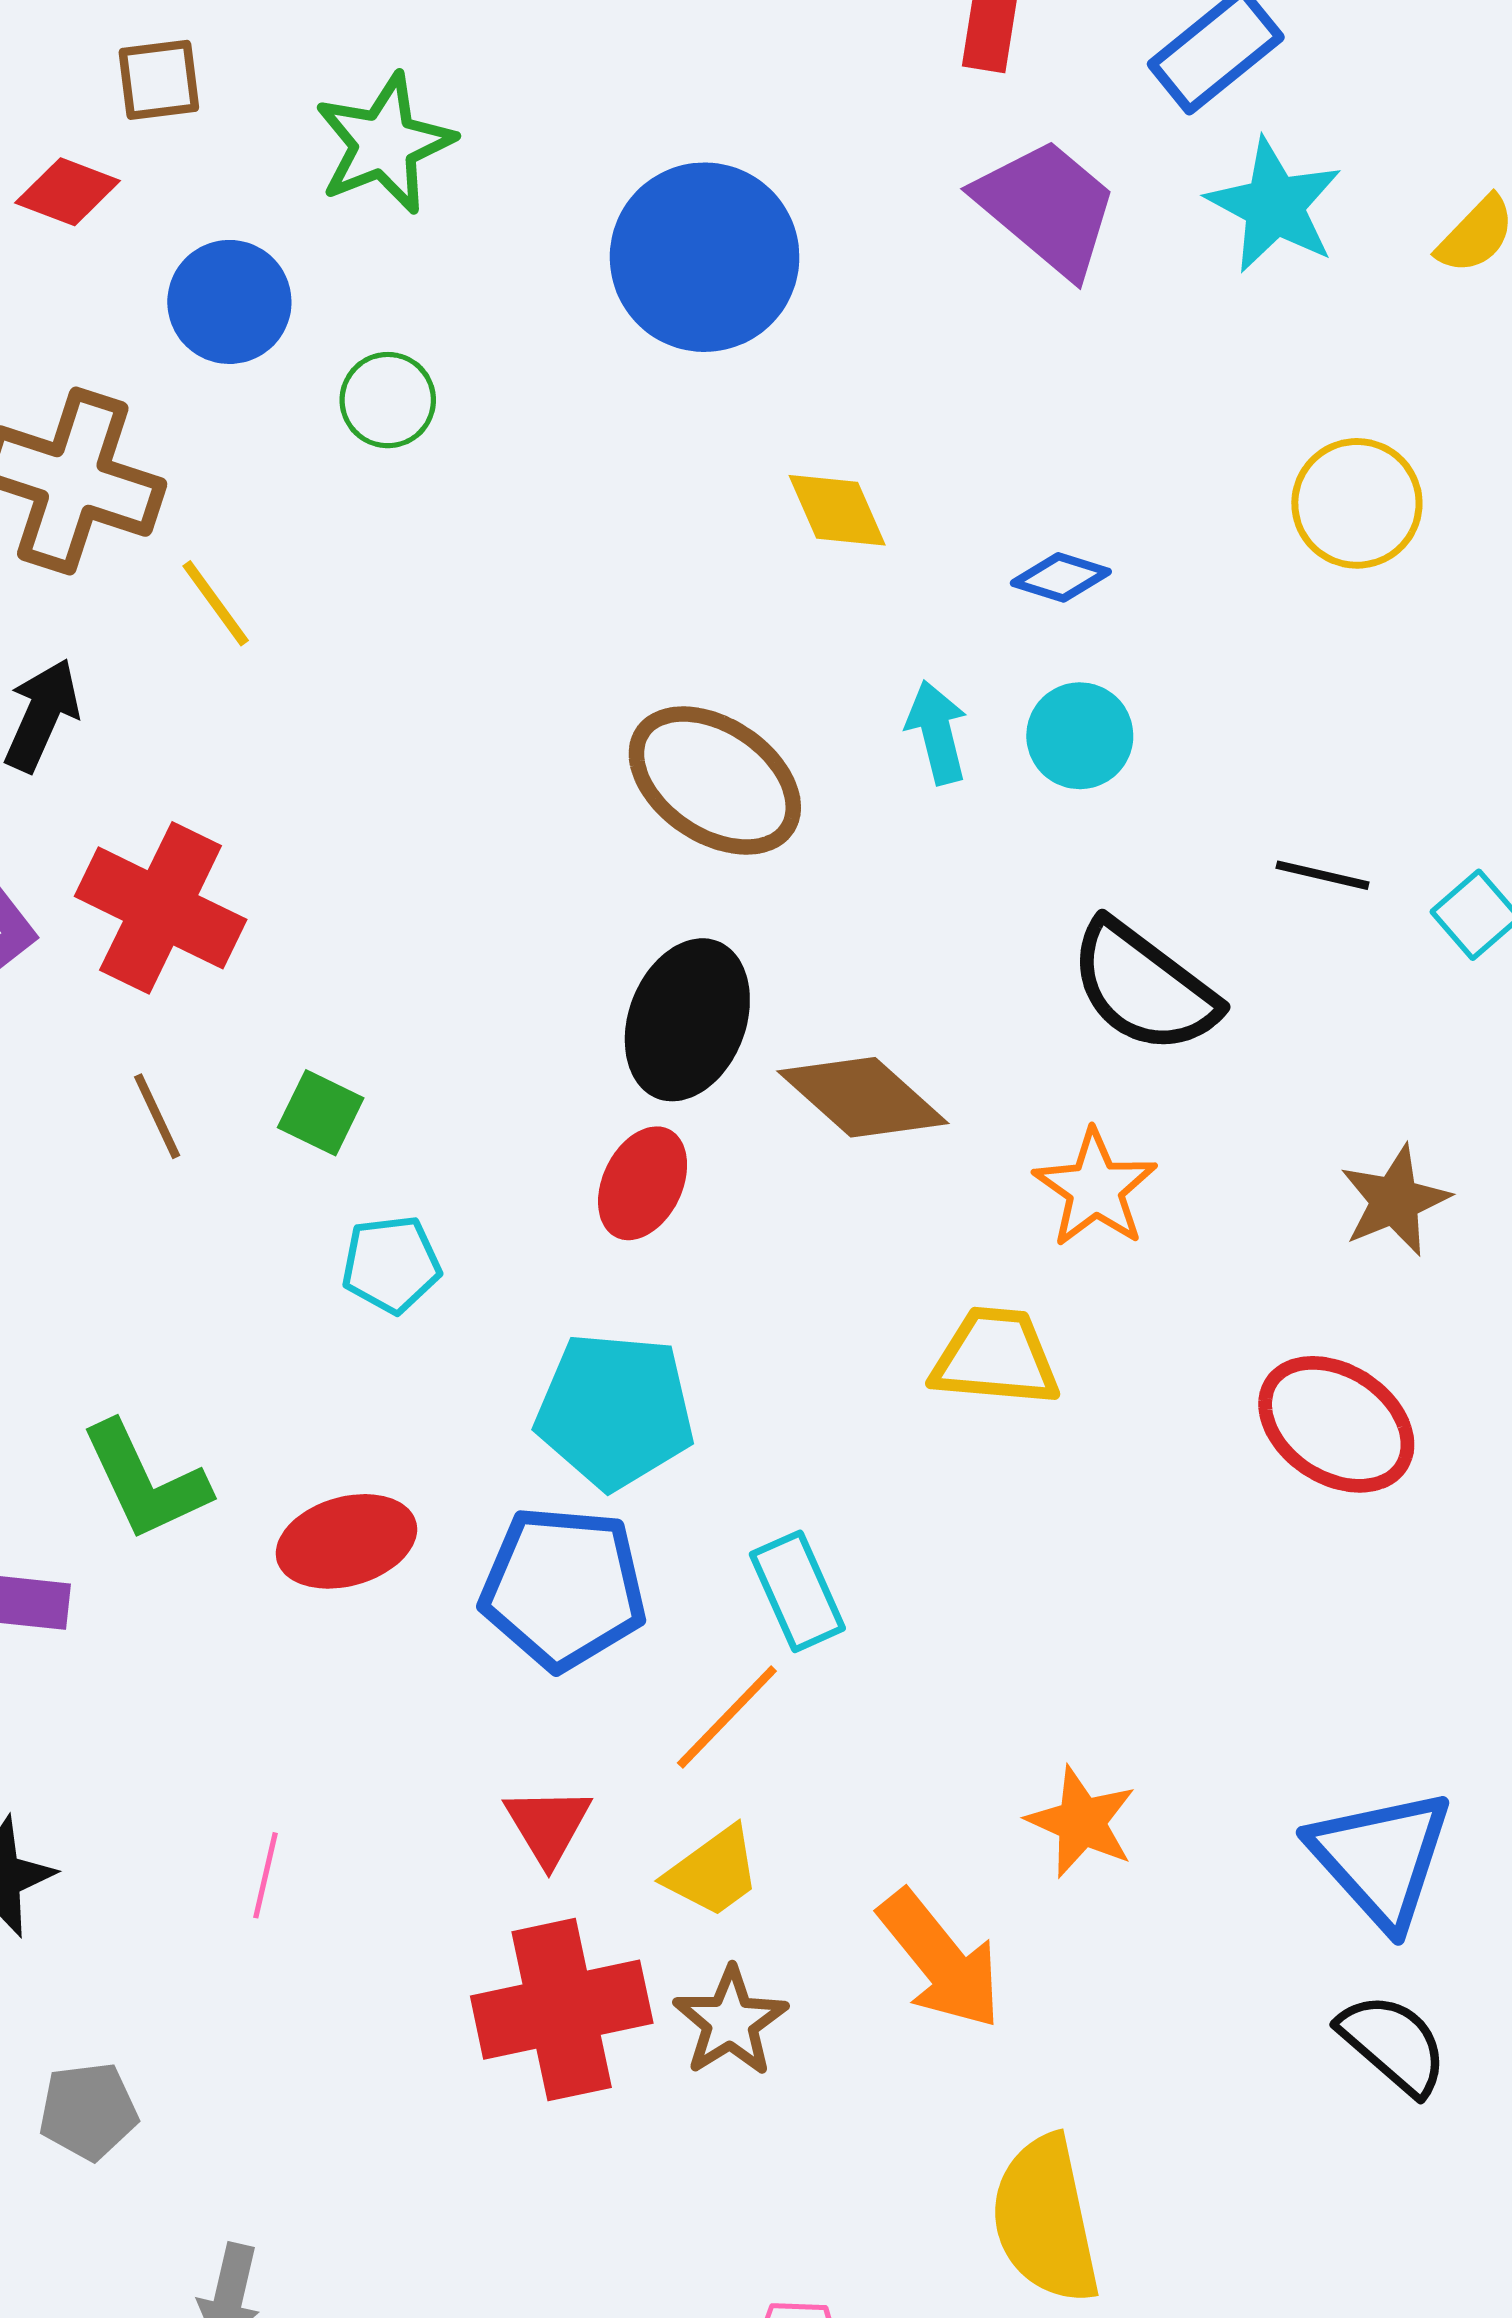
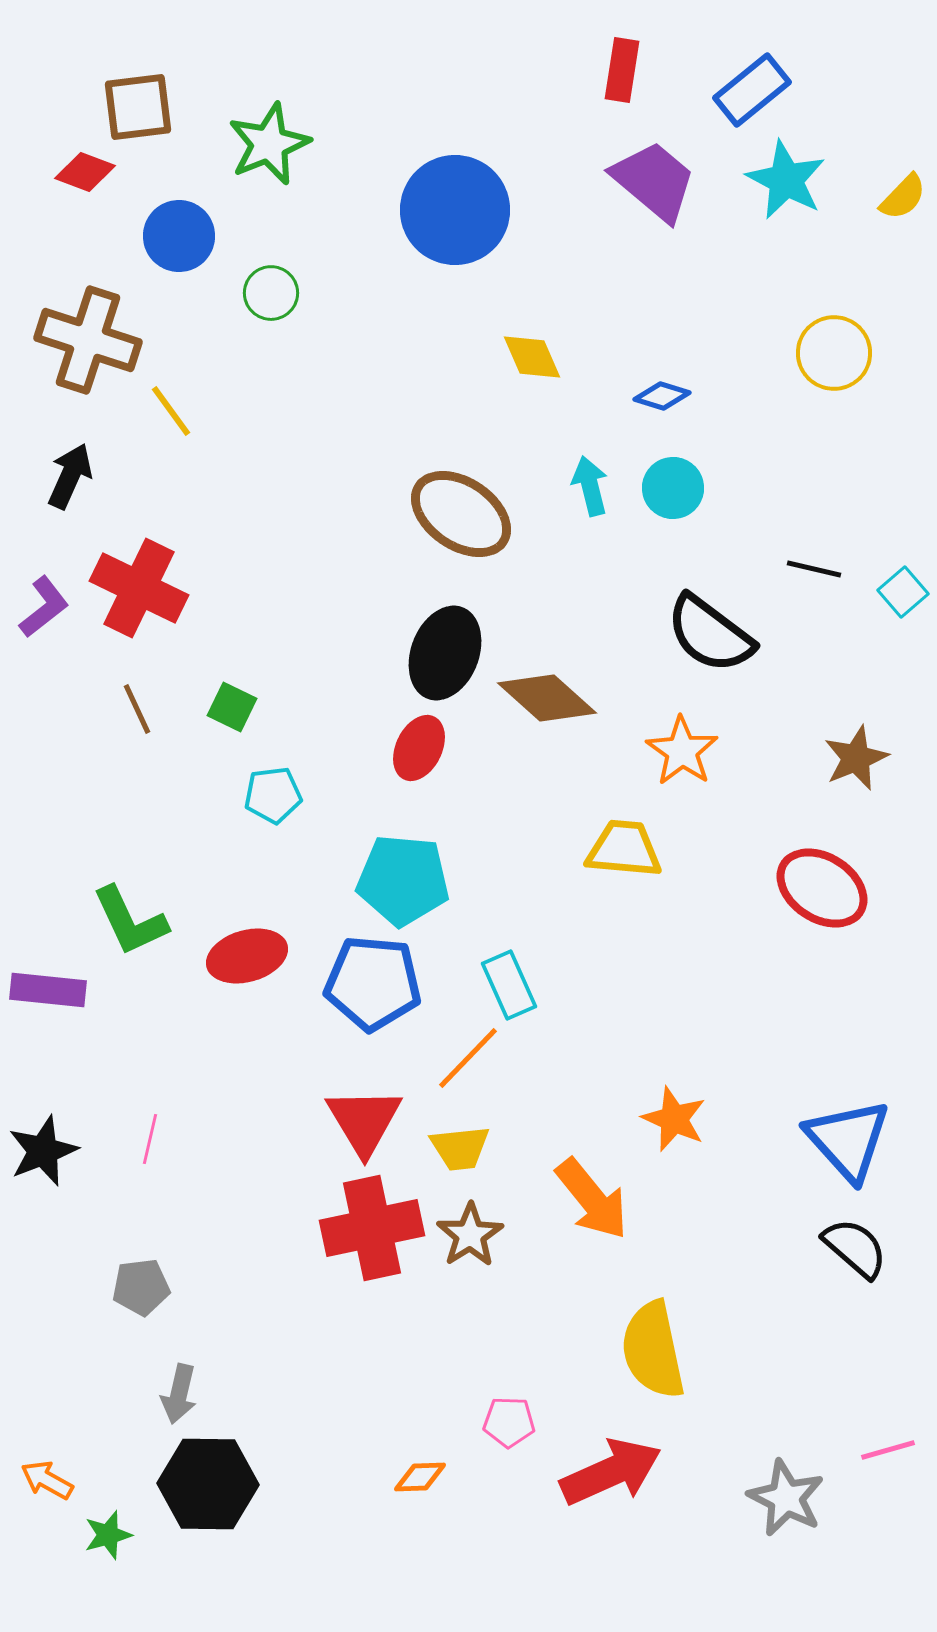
brown square: (159, 80) -> (138, 107), size x1.4
red triangle: (548, 1825) -> (364, 1121), size x1.5
yellow trapezoid: (713, 1872) -> (460, 1148), turned 30
pink line: (266, 1875) -> (150, 1139), moved
gray pentagon: (88, 2111) -> (141, 1287), moved

